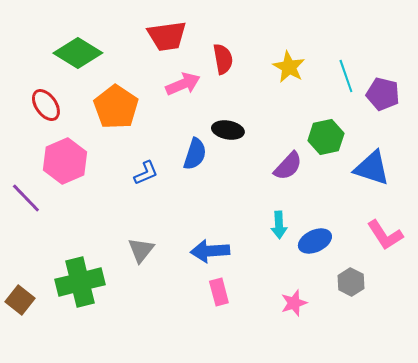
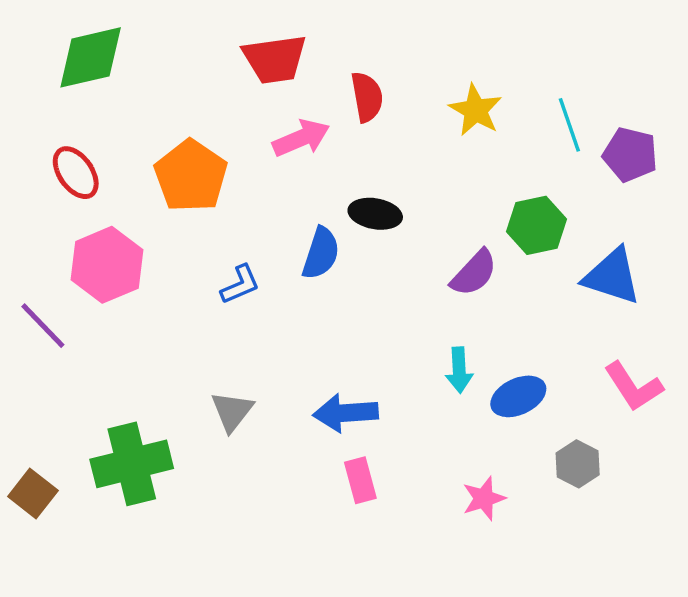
green diamond: (78, 53) -> (91, 57), moved, turned -45

